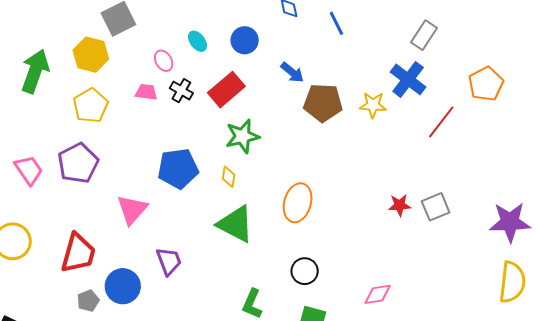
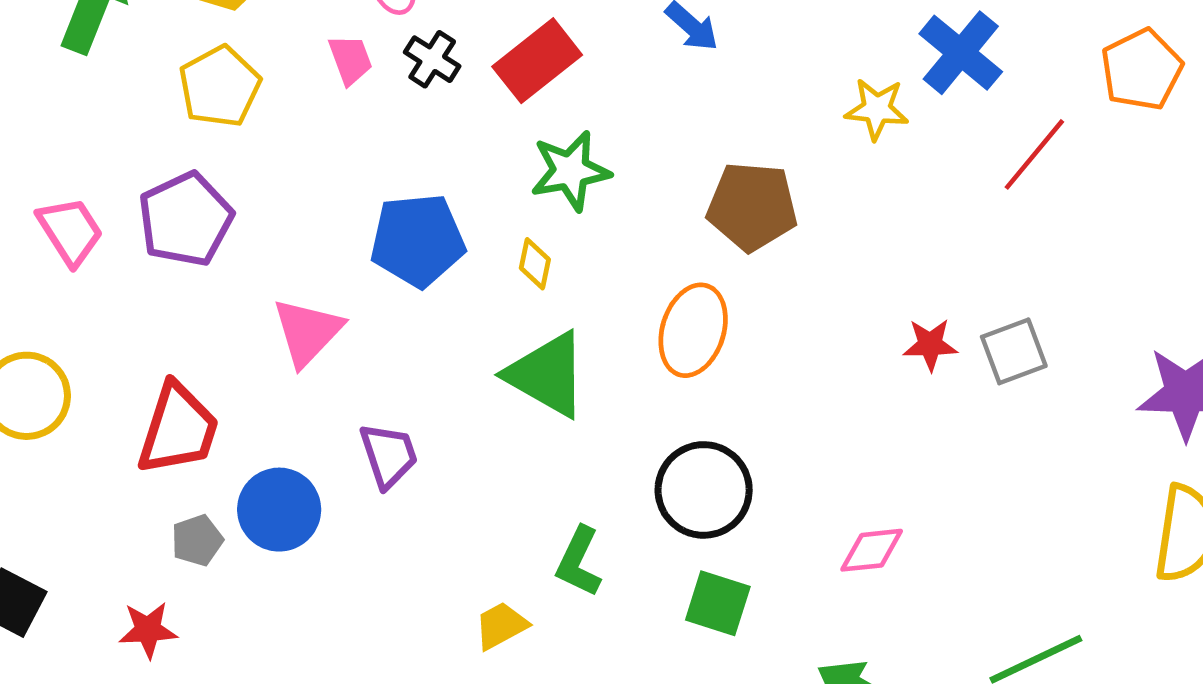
pink trapezoid: (146, 92) -> (350, 60), turned 60
brown pentagon: (323, 103) -> (752, 206), moved
black circle: (305, 271) -> (704, 490), size x1.5

